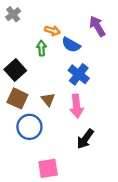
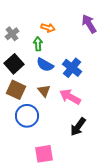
gray cross: (13, 14) -> (12, 34), moved
blue semicircle: (71, 45) -> (45, 65), moved
pink arrow: (76, 106) -> (70, 97), turned 125

